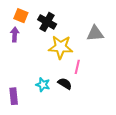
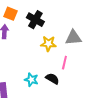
gray triangle: (95, 33) -> (73, 38), moved
yellow star: (61, 47) -> (48, 44), size x0.7

